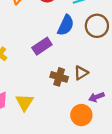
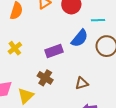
brown cross: (59, 77) -> (45, 78), moved

